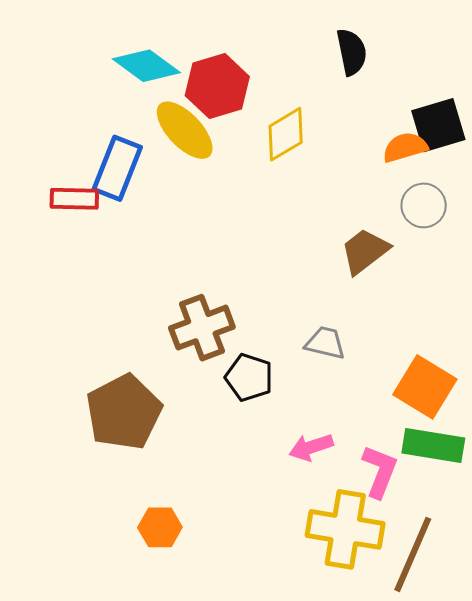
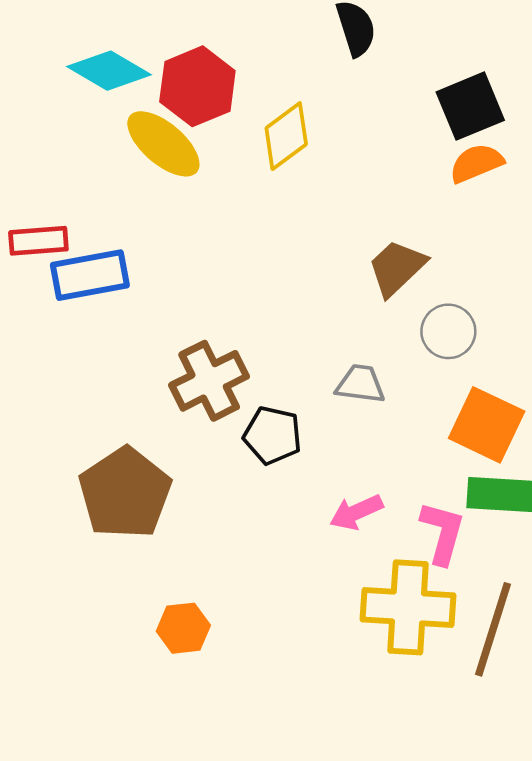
orange semicircle: (405, 147) -> (476, 163), moved
blue rectangle: (117, 168) -> (90, 275), moved, turned 64
gray circle: (424, 205) -> (448, 331), moved

